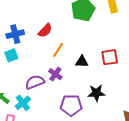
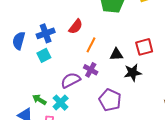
black star: (96, 93) -> (133, 73), moved
purple pentagon: (71, 105) -> (110, 100), turned 30

